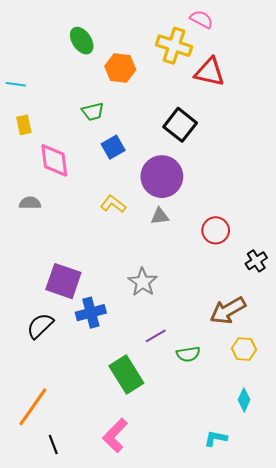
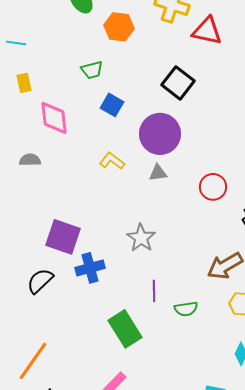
blue square: (113, 147) -> (112, 105), turned -30
purple line: (156, 336) -> (154, 291), turned -60

